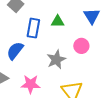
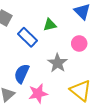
blue rectangle: (33, 28) -> (27, 37), turned -42
blue semicircle: (15, 51) -> (22, 74), moved

